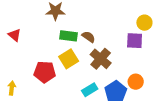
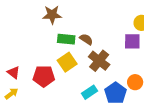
red triangle: (15, 35) -> (14, 72), moved
yellow arrow: (12, 88) -> (11, 94), turned 48

